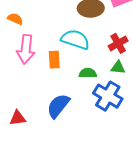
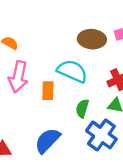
green semicircle: (88, 73) -> (82, 108), turned -78

